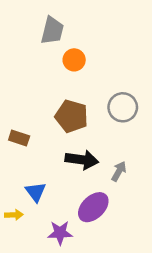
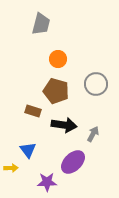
orange circle: (74, 60) -> (58, 59), moved
brown rectangle: (19, 138) -> (33, 111), moved

